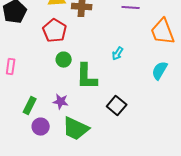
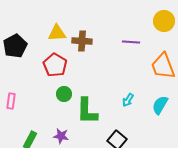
cyan arrow: (118, 54) -> (128, 100), moved

